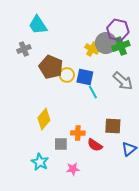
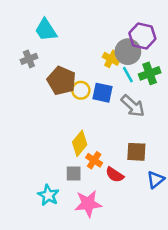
green cross: (121, 46) -> (150, 73), moved
gray arrow: (123, 81) -> (133, 106), moved
cyan line: (93, 92) -> (128, 75), moved
yellow diamond: (44, 119) -> (80, 143), moved
orange cross: (78, 133) -> (94, 160), turned 32
pink star: (73, 169) -> (88, 204), size x1.6

